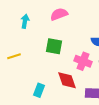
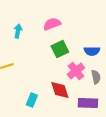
green square: (54, 46) -> (60, 49), moved, turned -36
pink cross: (83, 61) -> (76, 71), turned 30

